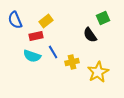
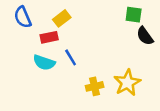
green square: (103, 18) -> (134, 15), turned 32
black semicircle: (90, 35) -> (145, 36), moved
yellow cross: (72, 62) -> (95, 86), moved

